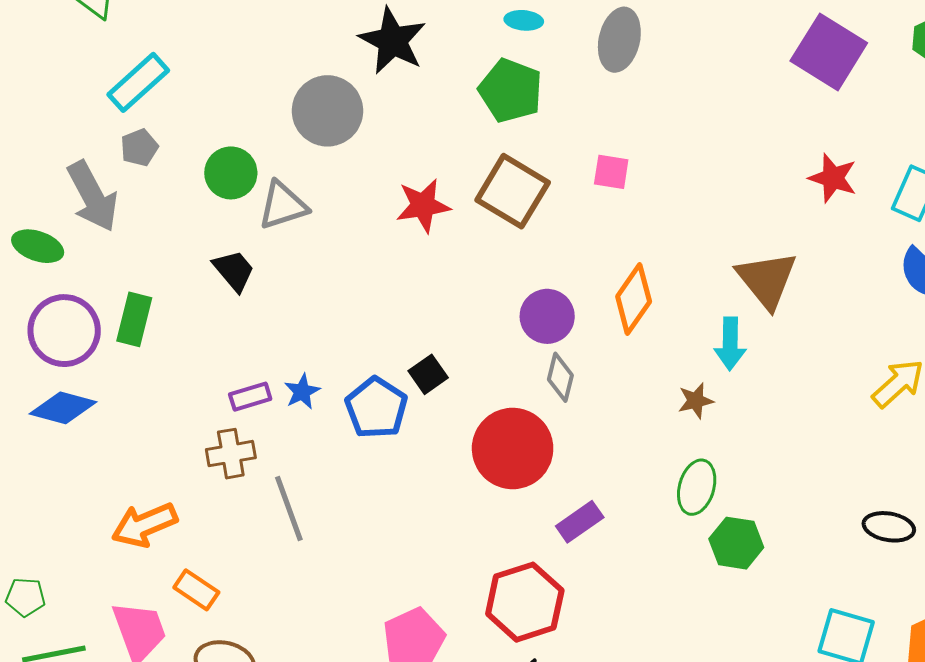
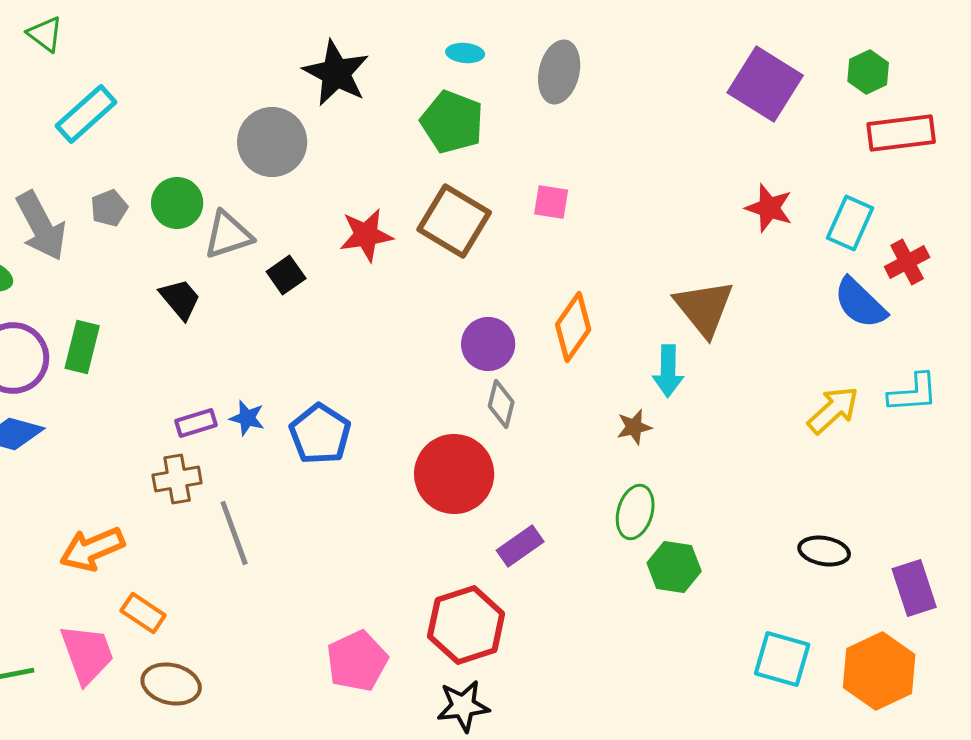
gray pentagon: (139, 147) -> (109, 208), moved
black square: (428, 374) -> (286, 275), moved
blue star: (302, 392) -> (247, 418), turned -30

